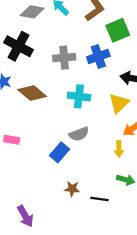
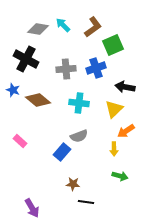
pink rectangle: (12, 140) -> (20, 141), turned 32
black line: (99, 199) -> (86, 202), moved

